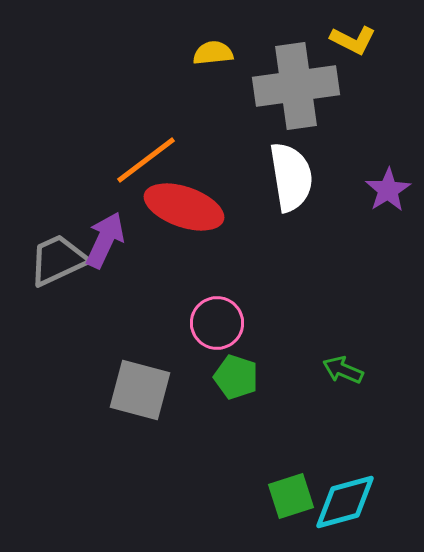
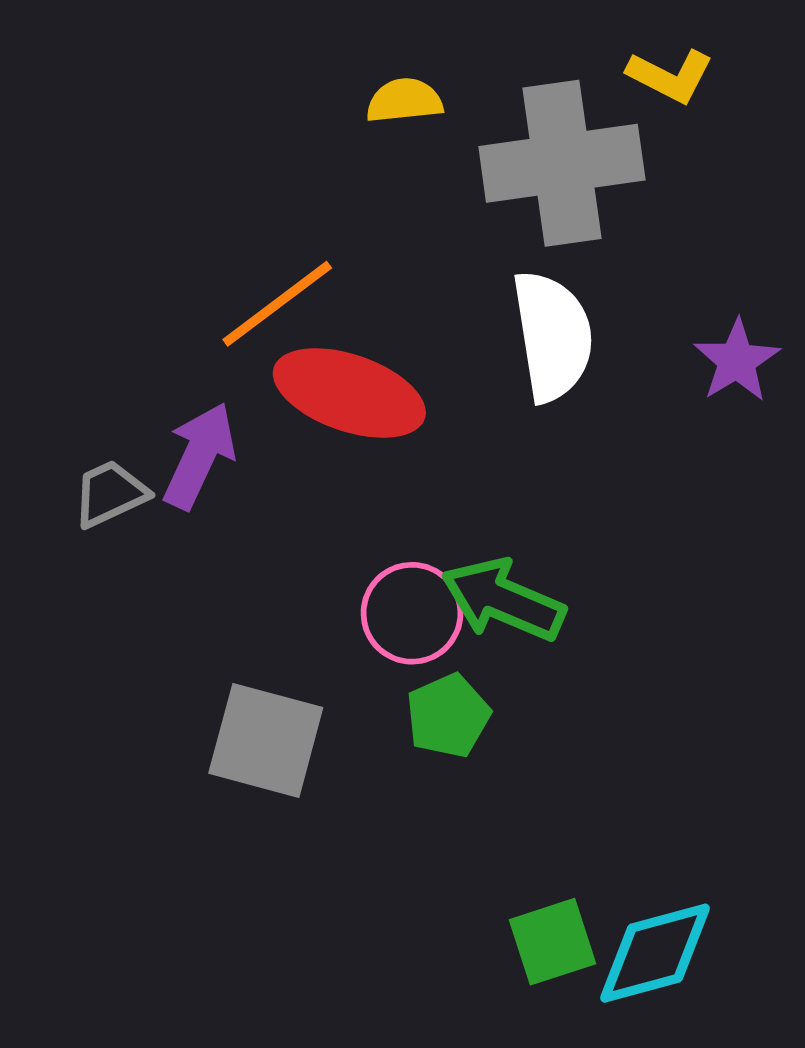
gray trapezoid: (58, 260) -> (110, 494), size x0.7
green arrow: (343, 370) -> (503, 600), moved, size x1.6
green pentagon: (236, 377) -> (448, 716), turned 30

